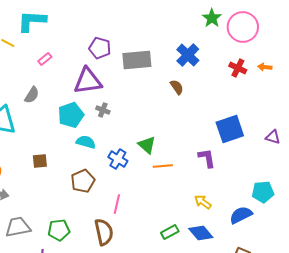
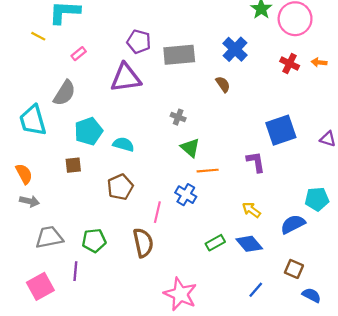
gray semicircle: (32, 95) -> (64, 93), size x1.4
gray cross: (103, 110) -> (178, 117), moved
cyan pentagon: (71, 115) -> (89, 131), moved
blue cross: (118, 159) -> (186, 195), moved

